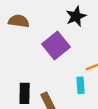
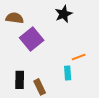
purple square: (56, 46) -> (32, 39), moved

